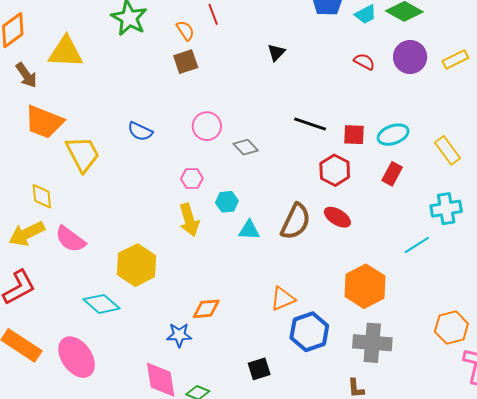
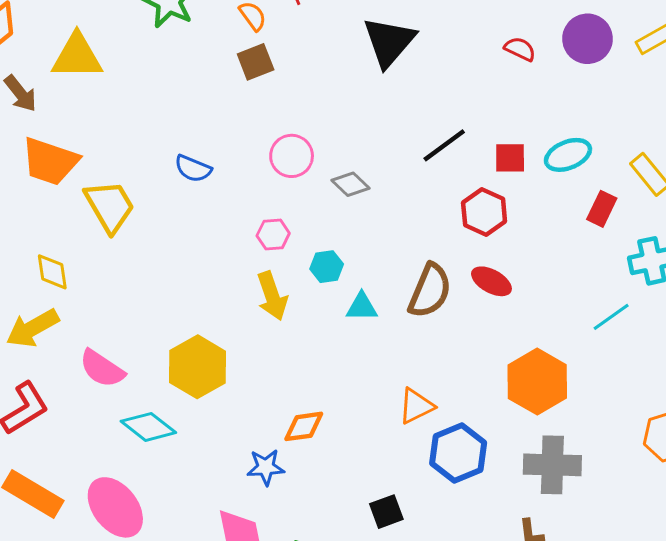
black triangle: (276, 52) -> (389, 42), size x2.0
black line: (310, 124) -> (444, 145), turned -52
red rectangle: (392, 174) -> (602, 209), moved
pink semicircle: (70, 239) -> (102, 369), moved

